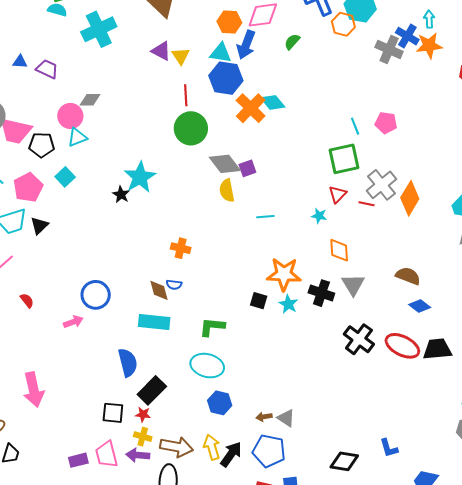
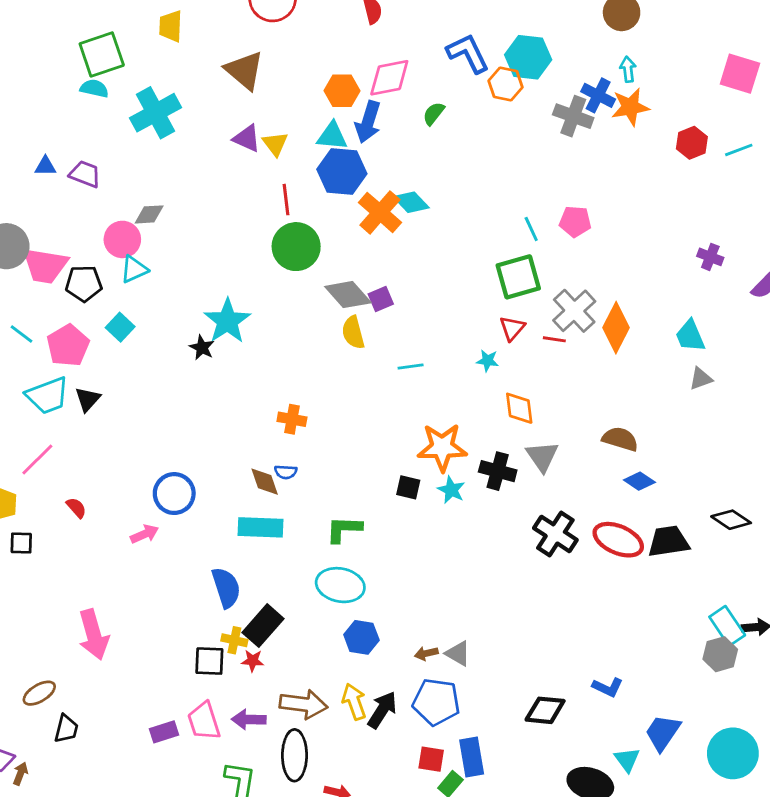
yellow cross: (143, 437) -> (234, 640), moved
blue L-shape: (389, 448) -> (608, 687), turned -45

